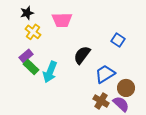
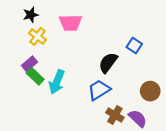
black semicircle: (82, 55) -> (108, 63), moved
blue trapezoid: (105, 74) -> (99, 90), moved
brown circle: (126, 88) -> (150, 91), moved

